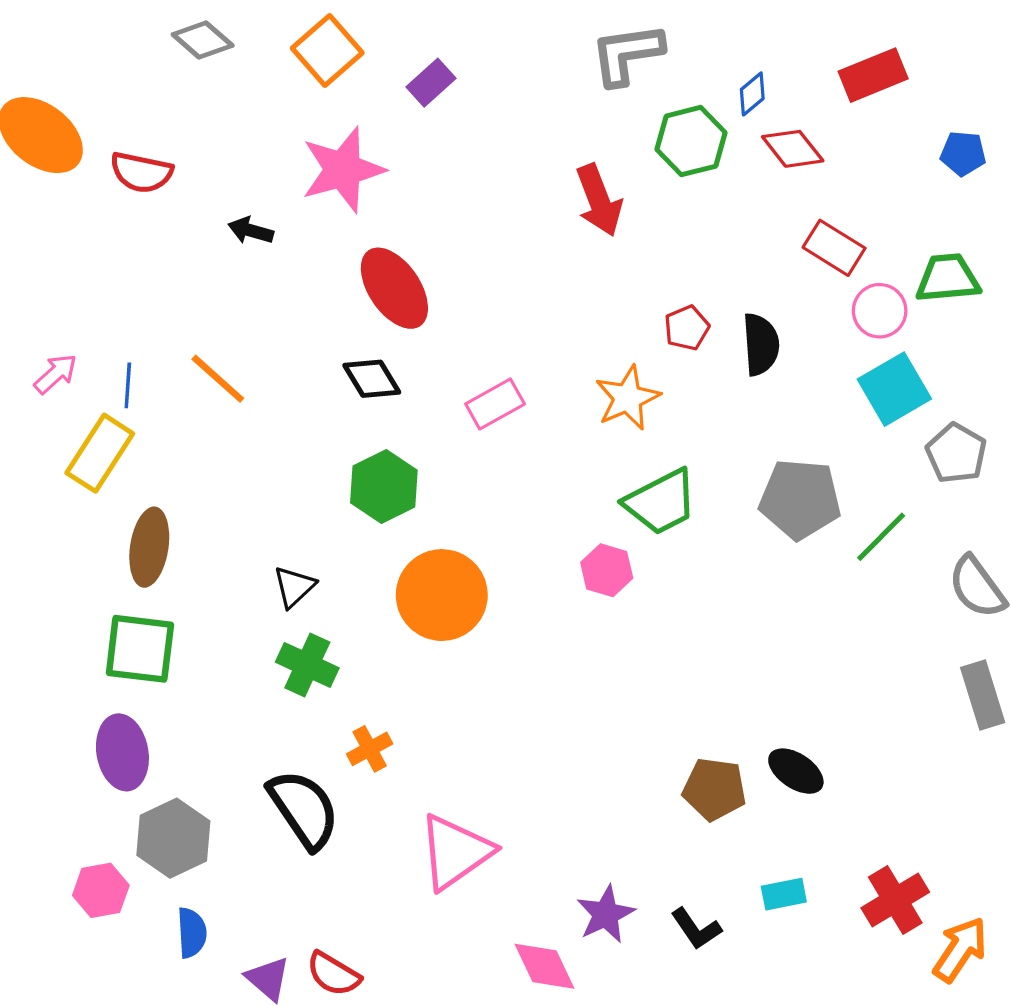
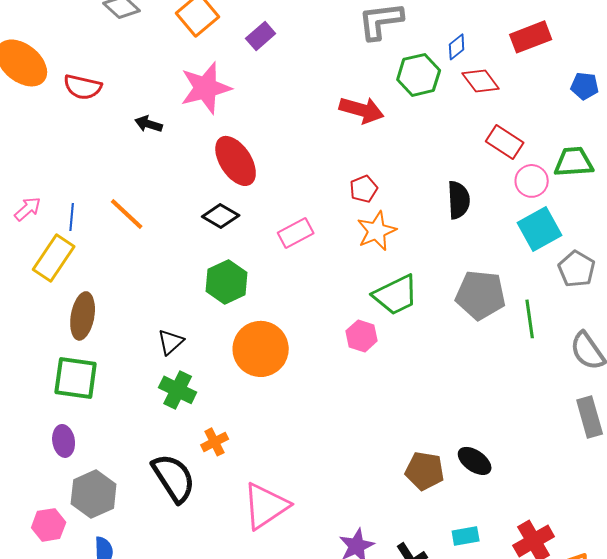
red arrow: (599, 200) -> (362, 110), turned -54
red pentagon: (687, 328) -> (364, 189), moved
black diamond: (372, 379) -> (221, 216), turned -30
green line: (881, 537) -> (530, 319), turned -54
purple ellipse: (122, 752) -> (64, 441), size x0.7

